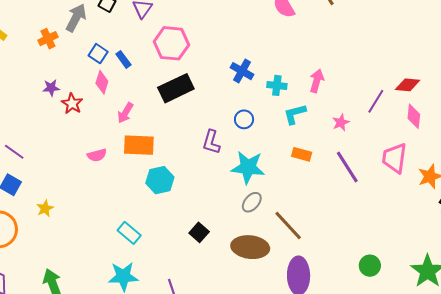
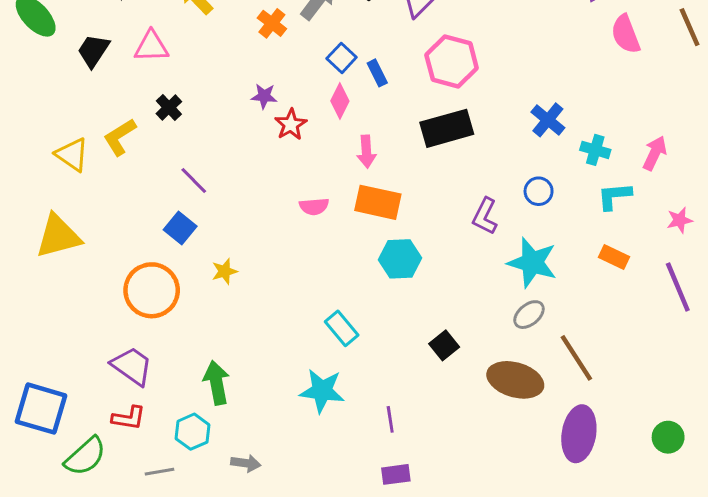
orange cross: (48, 39) -> (272, 23), turned -36
pink arrow: (125, 113) -> (366, 152), turned -45
green circle: (370, 266) -> (668, 437), moved

